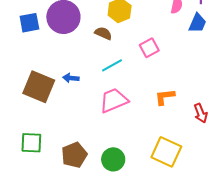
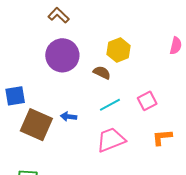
blue square: (29, 23) -> (15, 96), moved
pink square: (149, 48) -> (147, 101), moved

